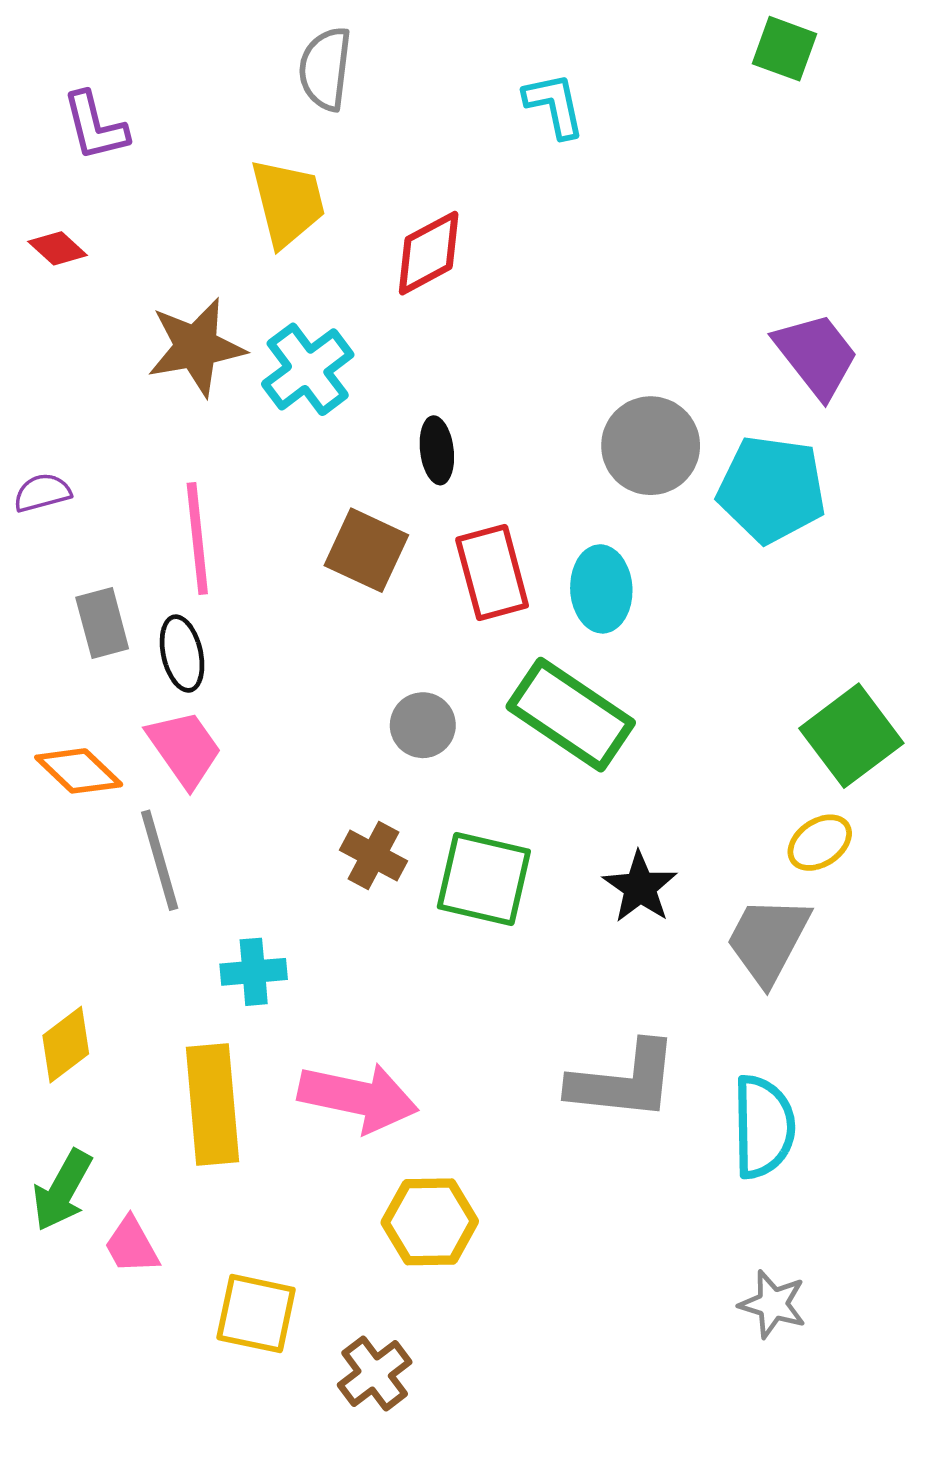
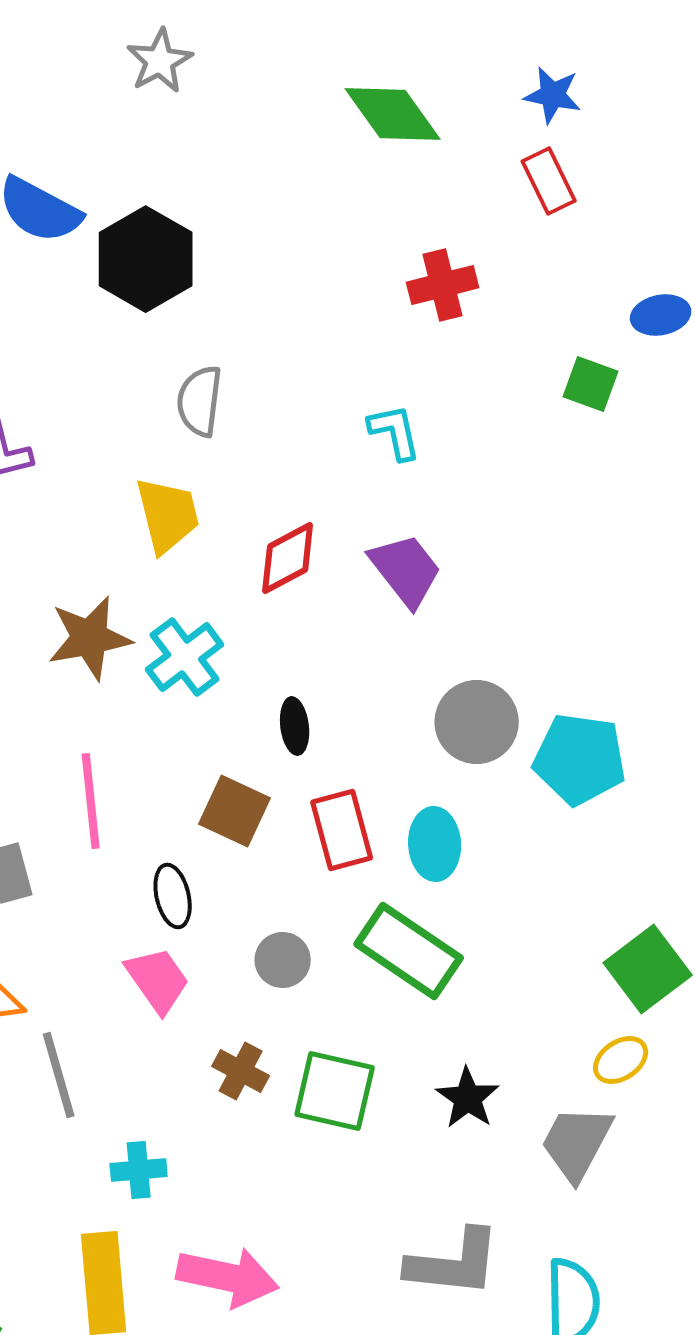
purple trapezoid: (816, 355) -> (406, 570), moved
black ellipse: (182, 654) -> (173, 896), moved
pink trapezoid: (184, 749) -> (158, 980), moved

